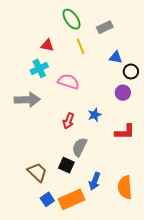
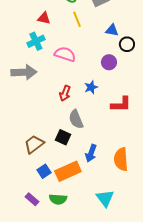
purple circle: (123, 93) -> (109, 62), moved
gray semicircle: (80, 147) -> (76, 119), turned -48
brown trapezoid: (37, 172) -> (34, 144), turned -80

